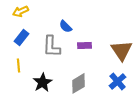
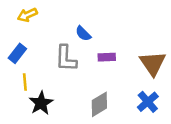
blue rectangle: (22, 37) -> (17, 53), moved
black star: (43, 82) -> (41, 103), moved

